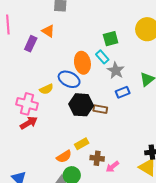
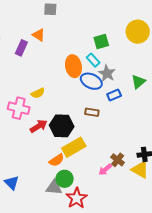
blue ellipse: (69, 79) -> (91, 81), moved
black hexagon: (81, 105) -> (62, 126), moved
red arrow: (29, 123) -> (39, 126), moved
yellow rectangle: (82, 144) -> (74, 147), size x1.6
brown cross: (97, 158) -> (118, 160), moved, turned 32

